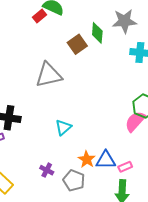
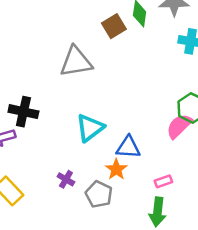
cyan triangle: (63, 127) -> (90, 128), size x1.4
blue triangle: (106, 160) -> (128, 147), moved

